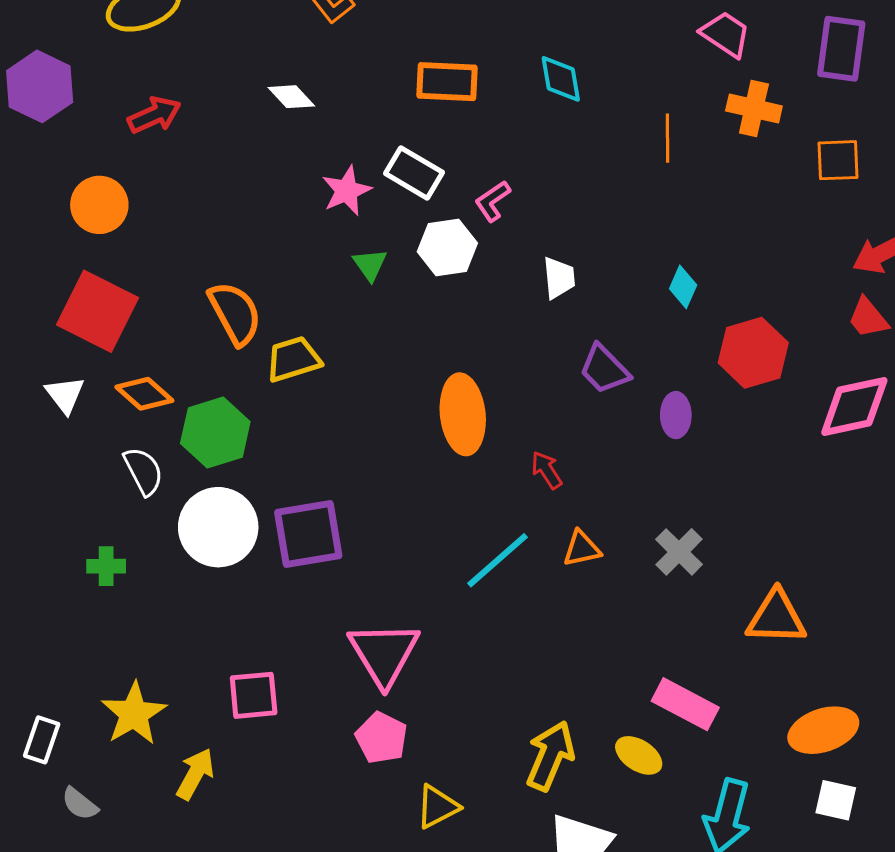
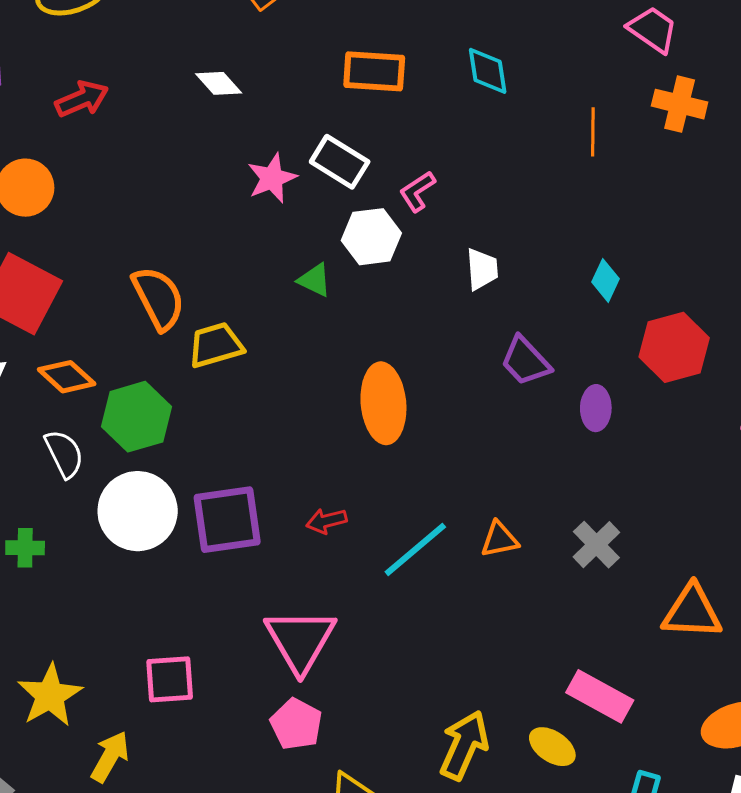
green triangle: (370, 265) -> (315, 280), moved, turned -30
red arrow: (547, 470) -> (326, 521), moved, turned -72

